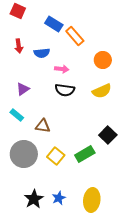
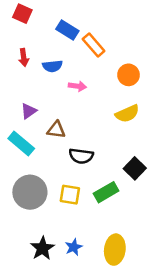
black semicircle: (65, 90) -> (81, 156), moved
cyan rectangle: (17, 115) -> (21, 143), size x1.5
brown triangle: (43, 126) -> (56, 130), moved
yellow square: (56, 156) -> (70, 195), turned -30

